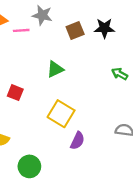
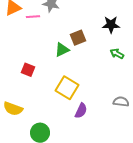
black star: (104, 28) -> (111, 25), moved
brown square: (75, 30) -> (78, 38), moved

